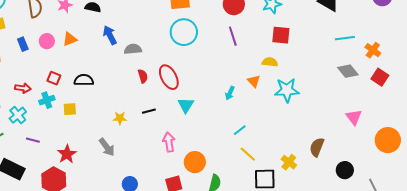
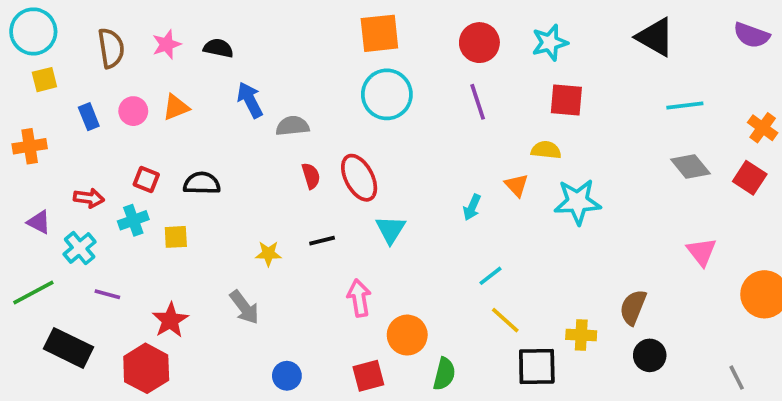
orange cross: (373, 50) -> (763, 128), moved
yellow cross: (289, 162) -> (581, 335), turned -35
black circle: (345, 170) -> (650, 355), moved

